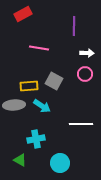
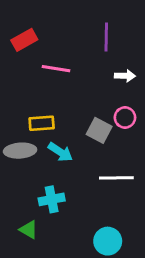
red rectangle: (23, 14) -> (24, 40), moved
pink circle: (85, 74) -> (125, 118), moved
gray square: (54, 81) -> (99, 130), moved
cyan circle: (60, 163) -> (108, 241), moved

